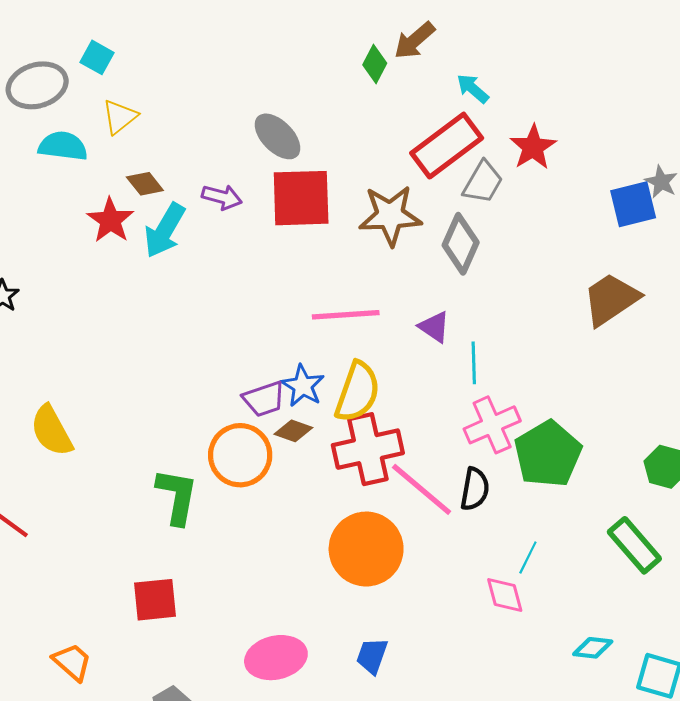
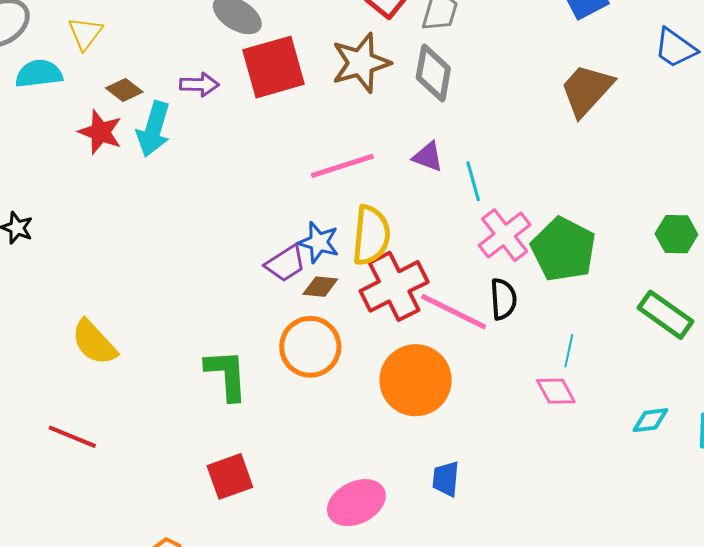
orange circle: (240, 455) -> (310, 347), moved

